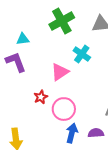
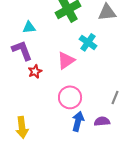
red star: (41, 97) -> (35, 71), moved

